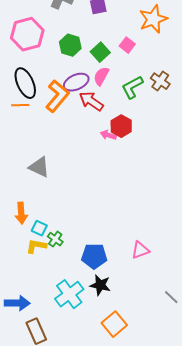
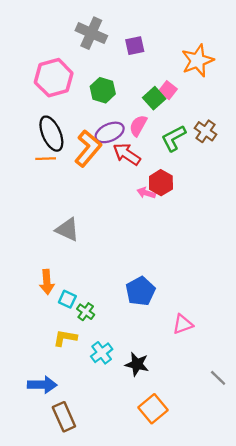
green square: (100, 52) -> (154, 98), moved
yellow L-shape: (36, 246) -> (65, 338), moved
blue pentagon: (94, 256) -> (140, 291), moved, turned -30
cyan cross: (69, 294) -> (102, 353), moved, size x0.7

